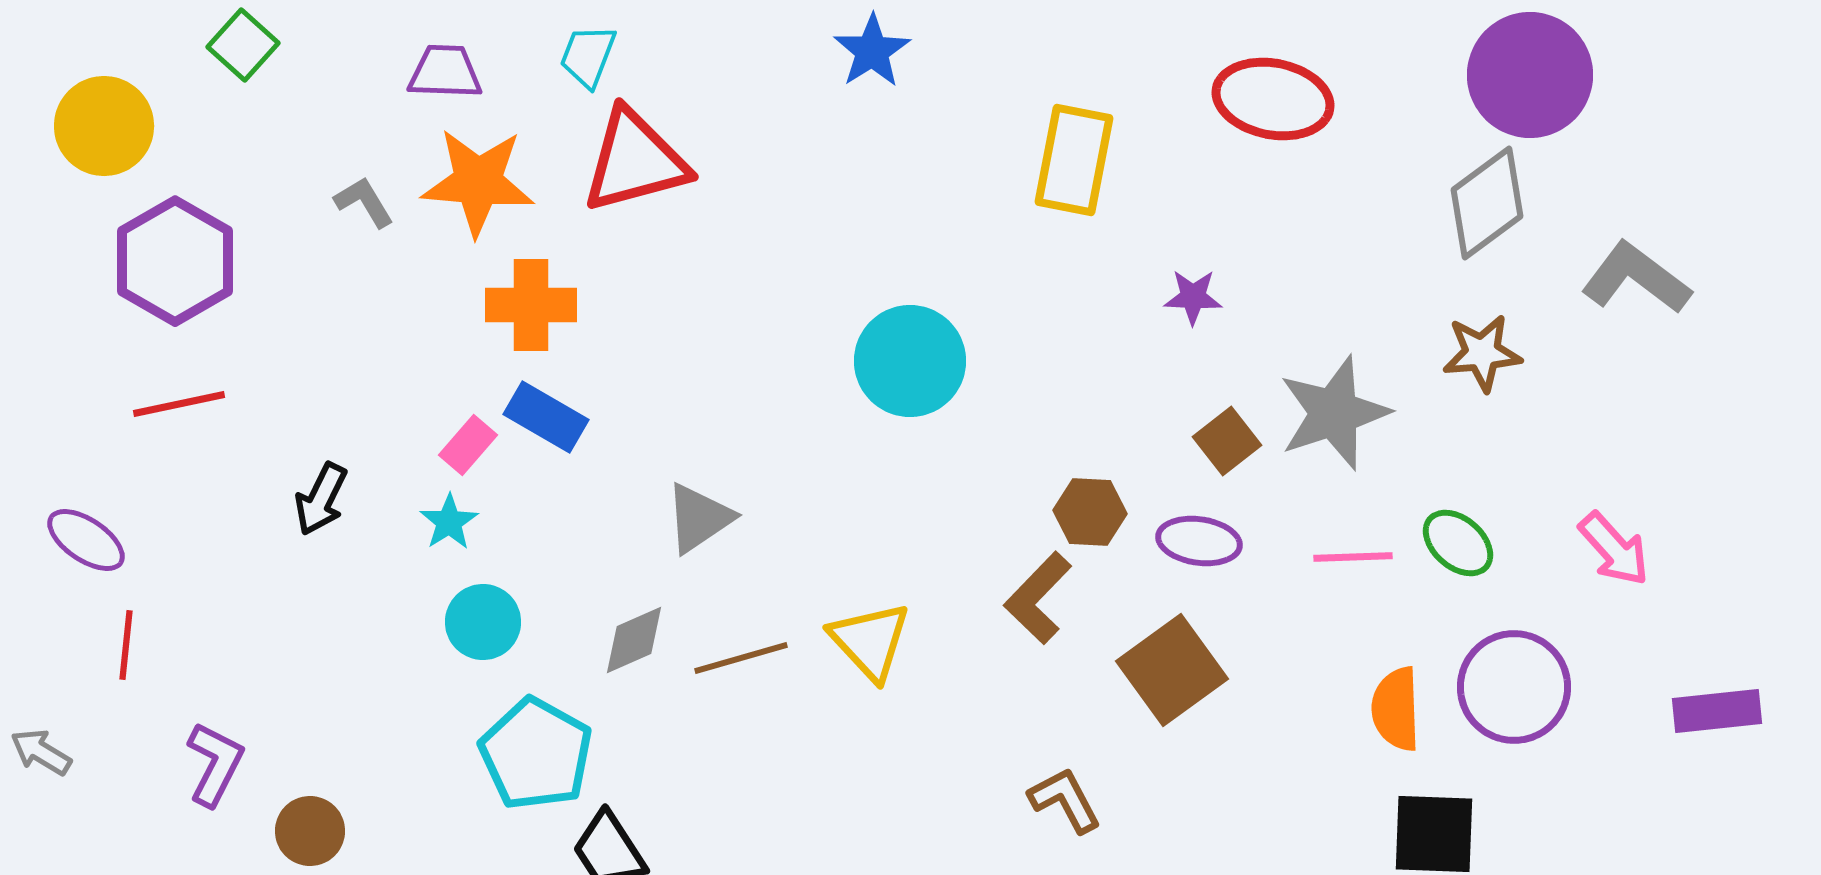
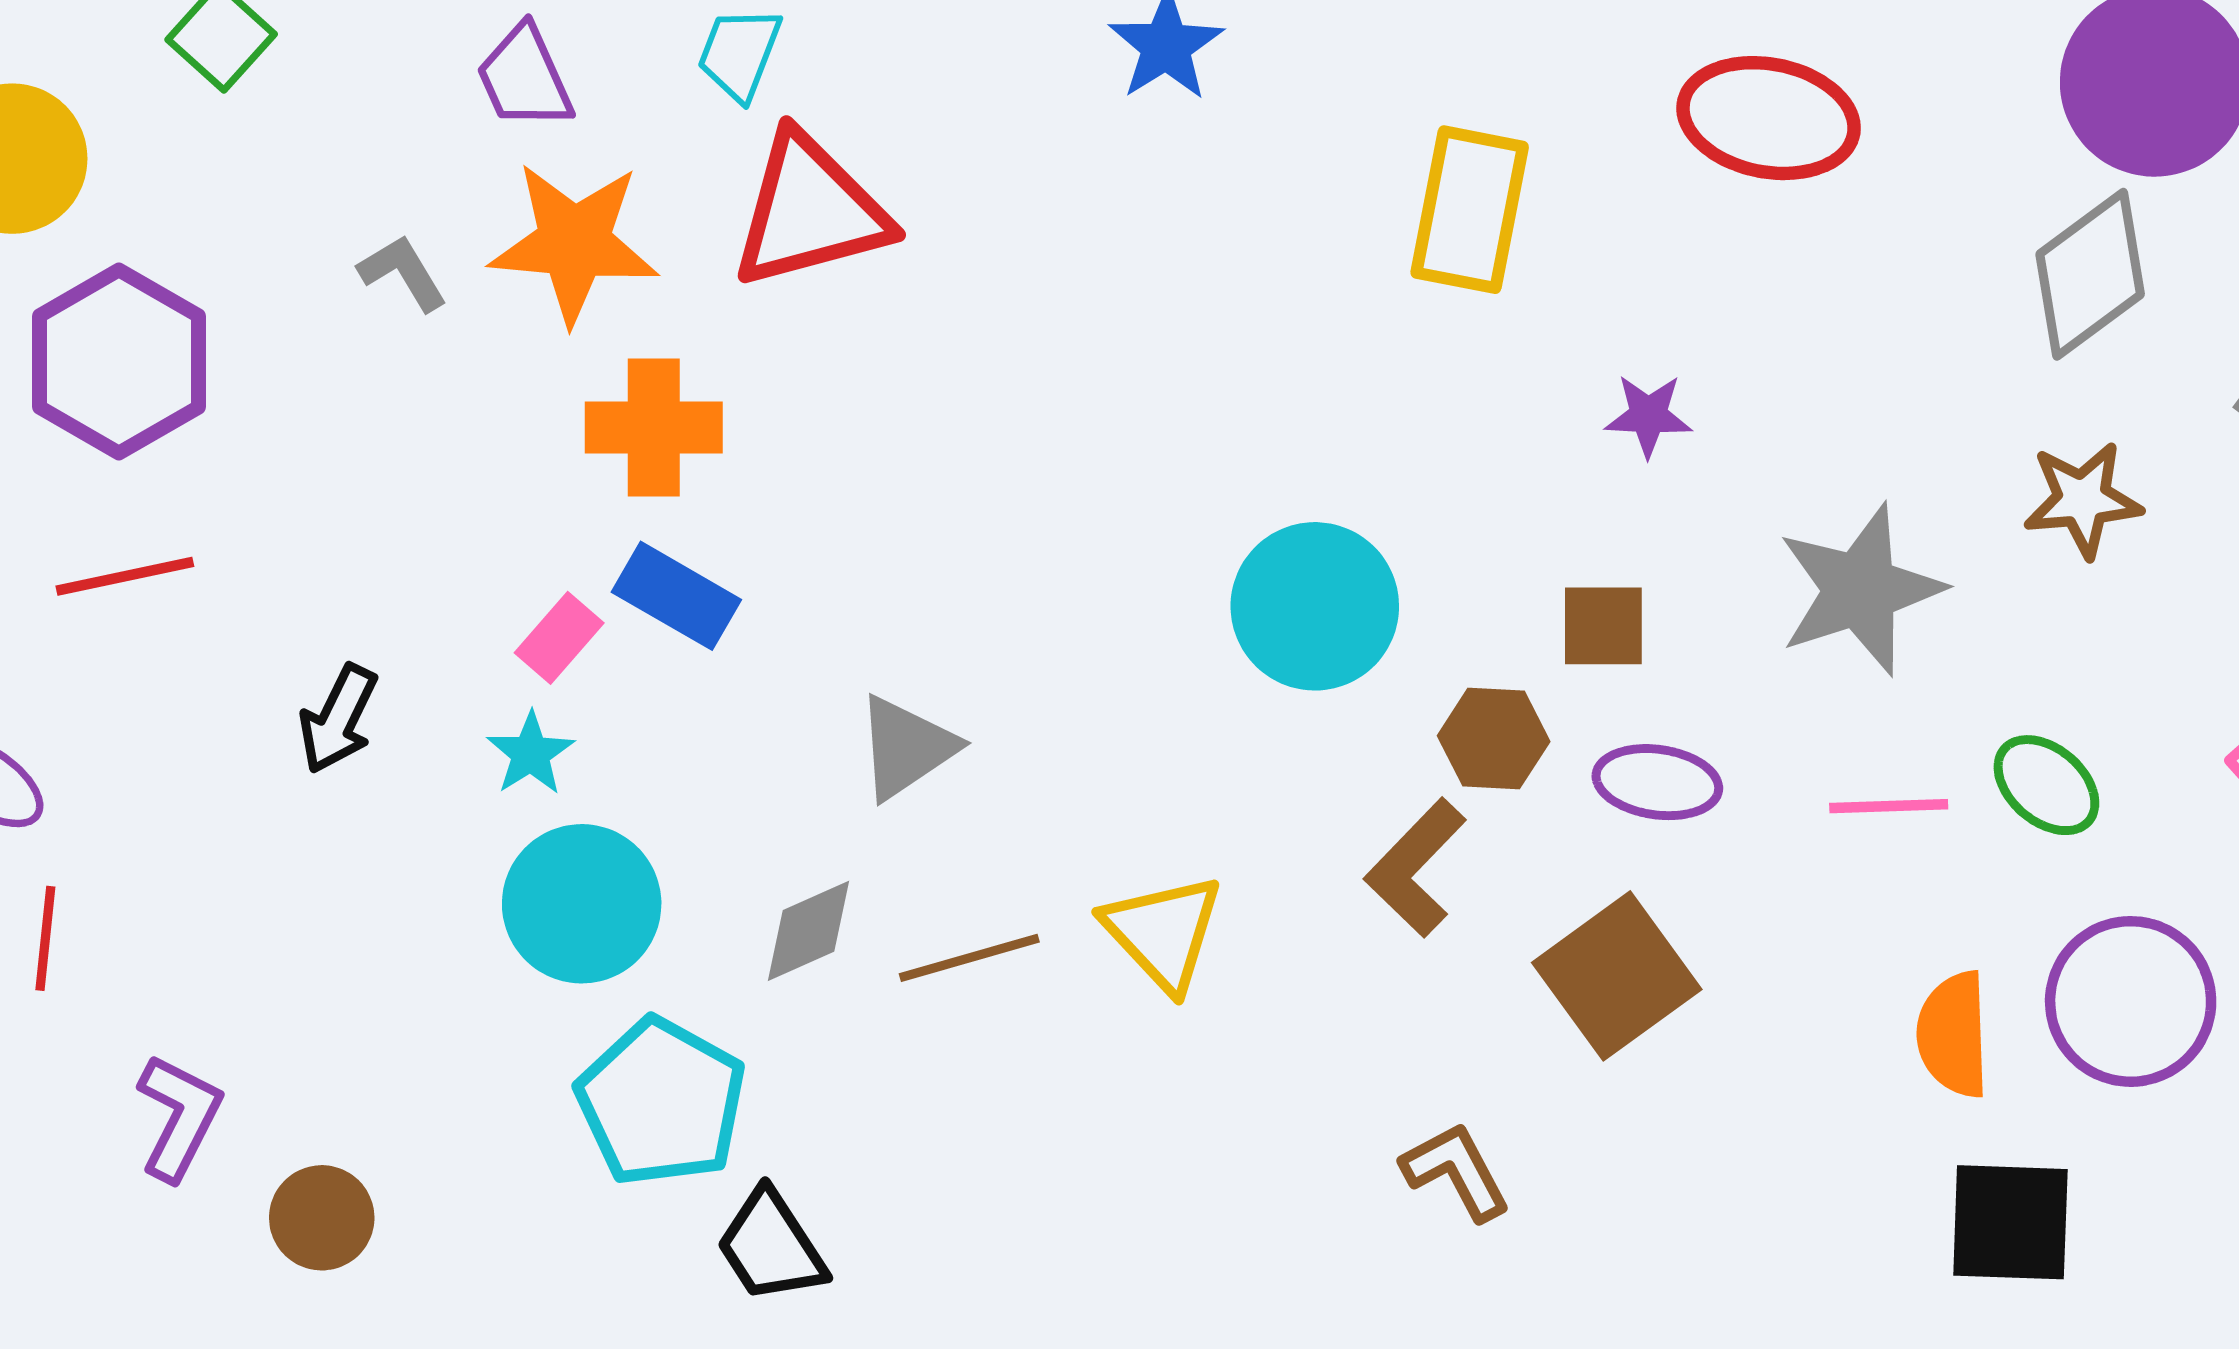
purple trapezoid: (445, 72) -> (525, 77), turned -116
cyan circle: (910, 361) -> (1315, 606), moved
brown square: (1227, 441) -> (1603, 626), moved, turned 38
cyan circle: (483, 622) -> (582, 904), size x1.4

